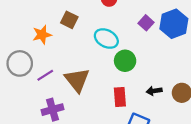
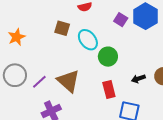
brown square: (69, 20) -> (62, 28), moved
orange star: (42, 35) -> (17, 37), moved
cyan ellipse: (106, 39) -> (88, 40), turned 35

